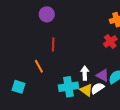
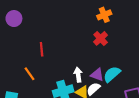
purple circle: (47, 14) -> (14, 19), moved

